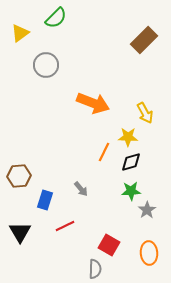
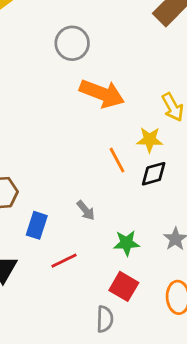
gray circle: (46, 65) -> (72, 43), moved
orange line: (104, 152) -> (117, 160), turned -54
green star: (131, 191) -> (126, 243), moved

